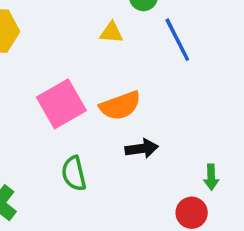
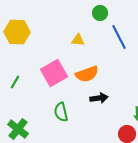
yellow triangle: (111, 33) -> (78, 40), moved

